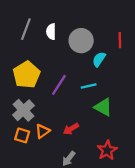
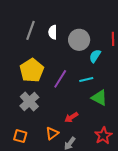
orange triangle: (42, 131) -> (52, 133), moved
orange square: (22, 135) -> (20, 136), moved

